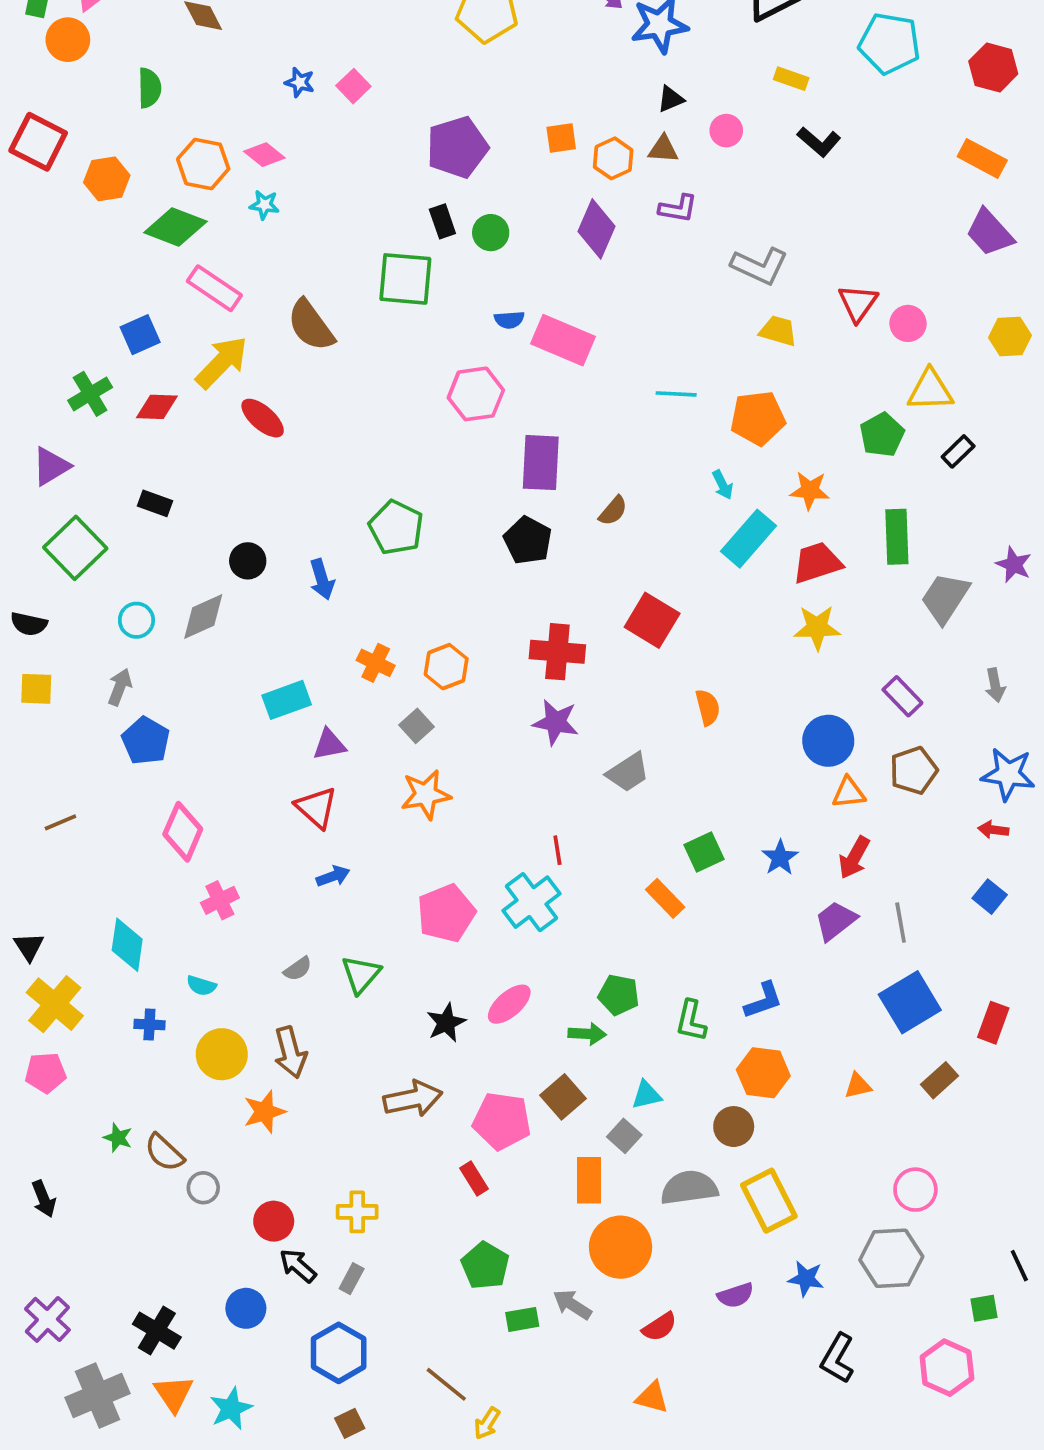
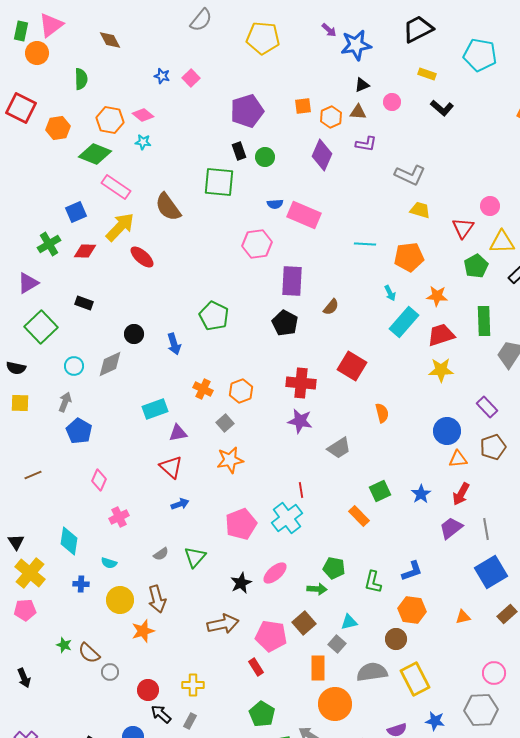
red triangle: (858, 303) -> (463, 228), moved
pink diamond: (183, 832) -> (99, 480), size x0.7

